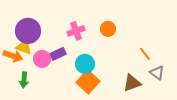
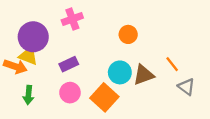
pink cross: (76, 31) -> (72, 19), moved
pink circle: (42, 59) -> (70, 93), moved
cyan circle: (85, 64) -> (120, 72), moved
brown triangle: (132, 83) -> (144, 75), moved

